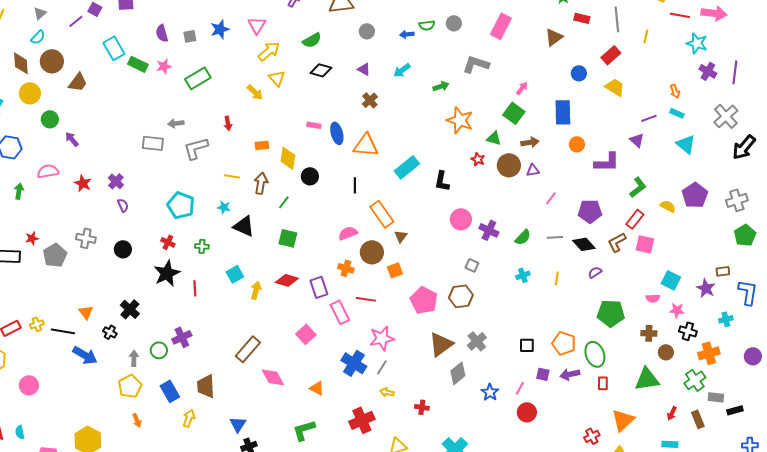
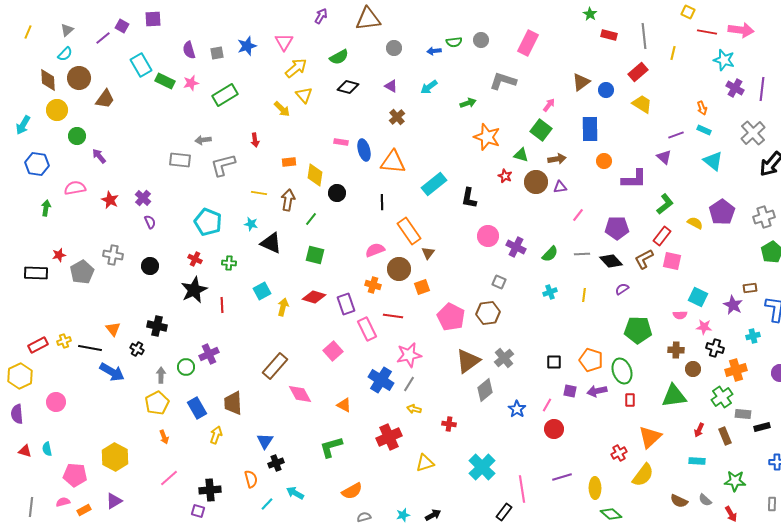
brown triangle: (554, 37) -> (581, 82), moved
black cross: (130, 309) -> (157, 326), turned -30

